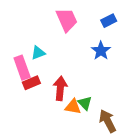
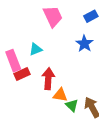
cyan triangle: (38, 53) -> (36, 49), moved
green triangle: (85, 103) -> (72, 105), moved

